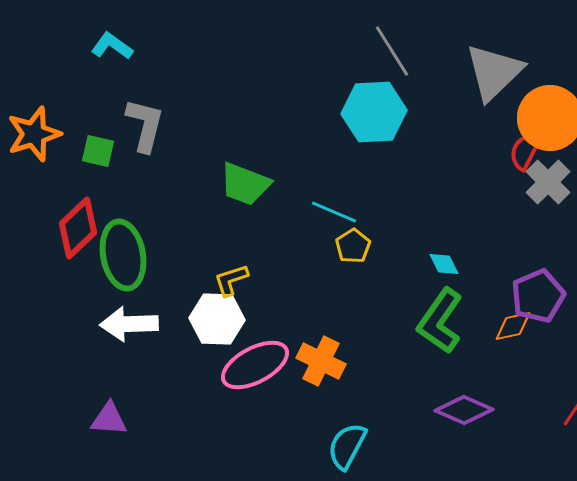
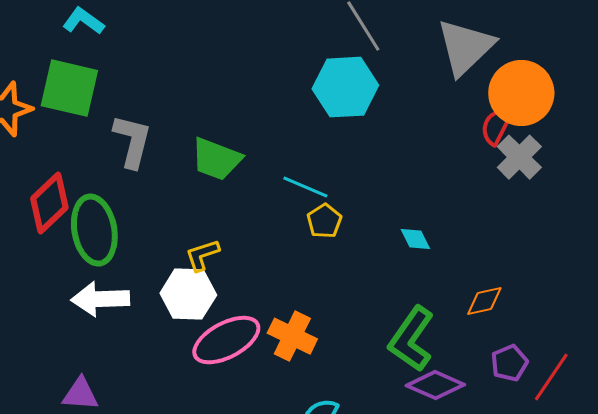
gray L-shape: (145, 125) -> (132, 141), moved
green square: (98, 151) -> (69, 88), moved, size x1.8
purple pentagon: (538, 296) -> (509, 363), moved, size x0.7
green L-shape: (440, 321) -> (411, 339), moved

